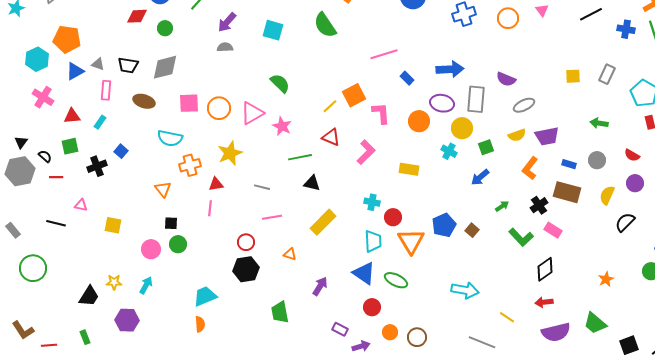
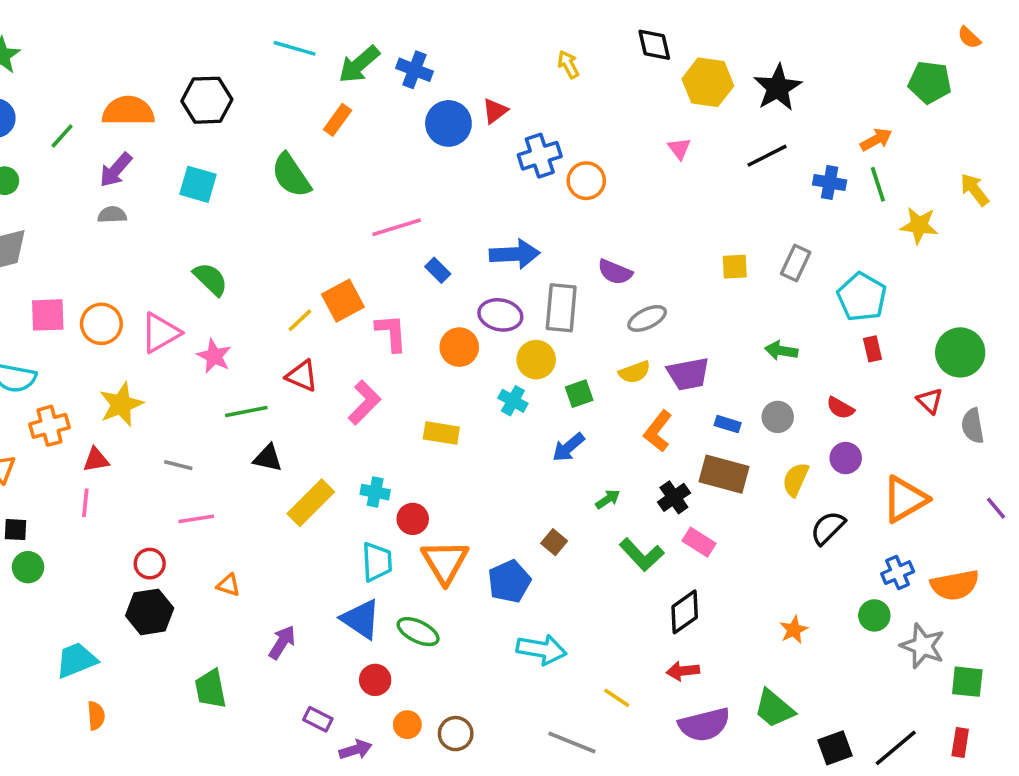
orange circle: (508, 18) -> (586, 181), moved
yellow rectangle: (323, 222) -> (311, 503), moved
blue pentagon: (444, 225) -> (509, 581), moved
orange semicircle: (200, 324) -> (96, 716), moved

